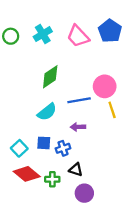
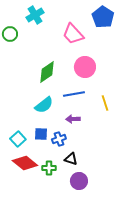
blue pentagon: (110, 31) -> (103, 17), moved
cyan cross: (43, 34) -> (35, 15), moved
pink circle: (105, 86) -> (85, 67), moved

